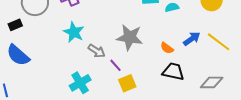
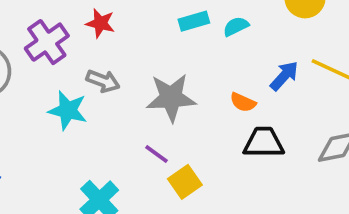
gray arrow: (97, 51) -> (103, 81), moved

